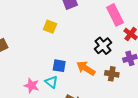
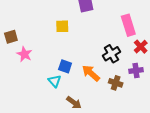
yellow square: (50, 27) -> (62, 26), turned -32
pink star: (32, 86) -> (24, 54), moved

